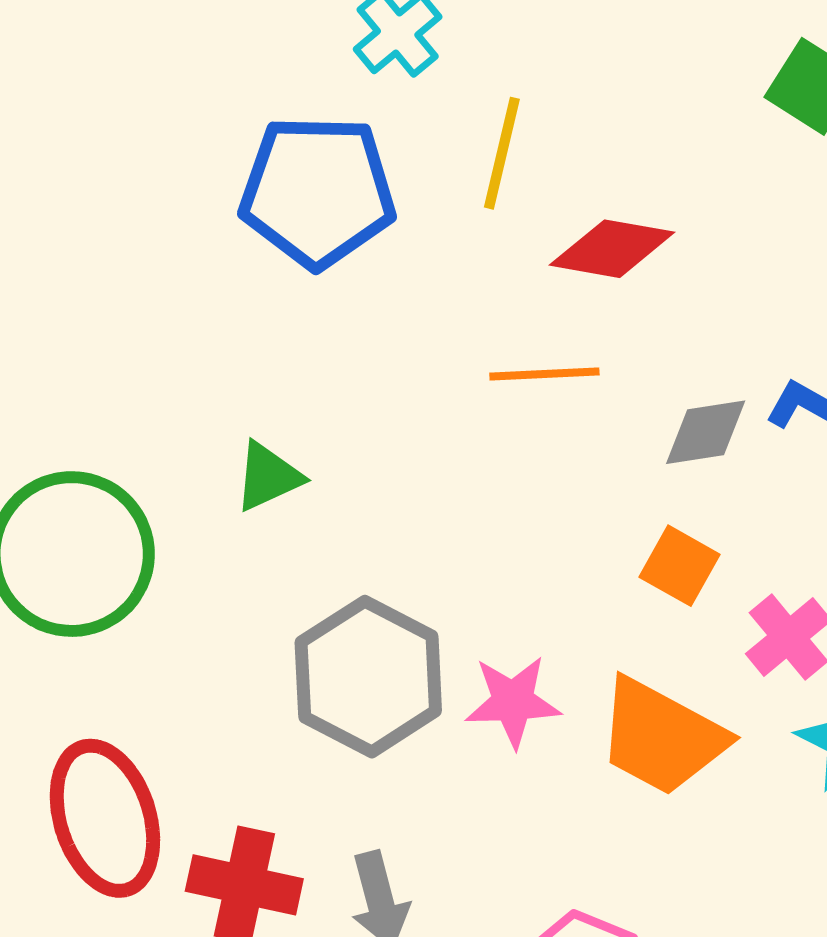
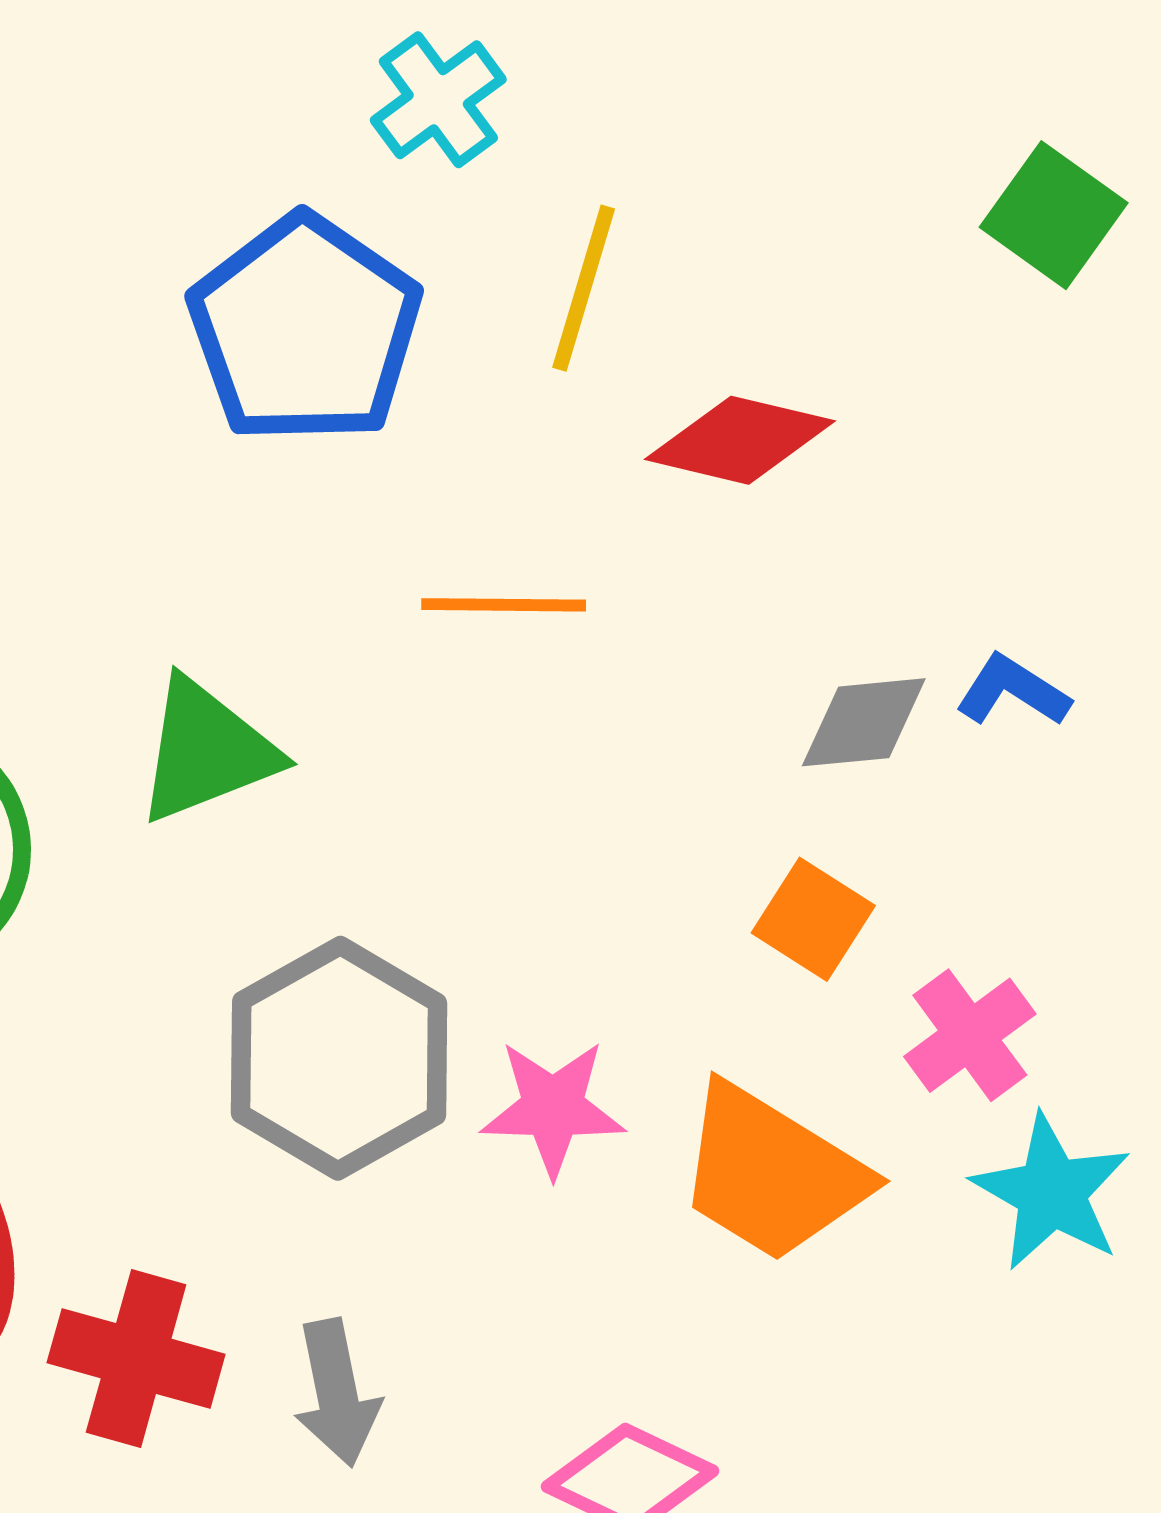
blue pentagon: (318, 191) -> (305, 329), turned 30
orange line: (544, 374) -> (504, 605), moved
green triangle: (268, 477) -> (207, 751), size x1.4

